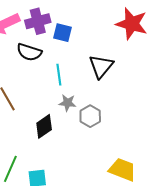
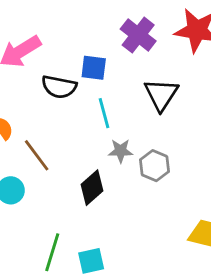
purple cross: (38, 21) -> (138, 35), moved, turned -30
blue square: (63, 33) -> (94, 68), moved

